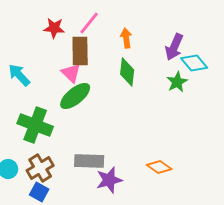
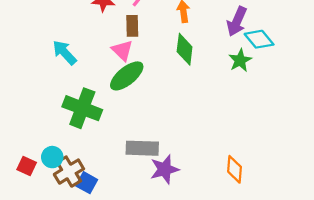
brown rectangle: (80, 51) -> (132, 26), size x0.7
orange diamond: (159, 167) -> (235, 169), moved, turned 60
brown cross: (40, 168) -> (69, 172), moved

